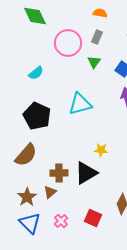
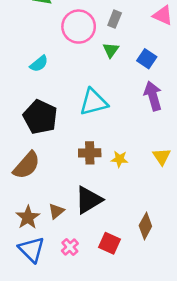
brown cross: (59, 173) -> (90, 153), moved
black triangle: (86, 173) -> (88, 200), moved

